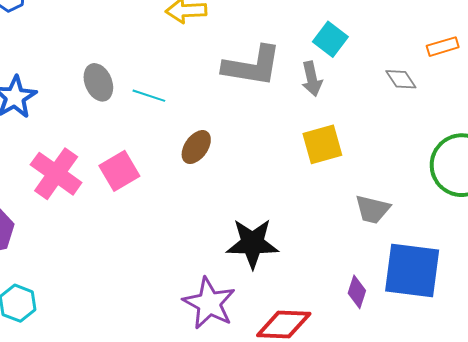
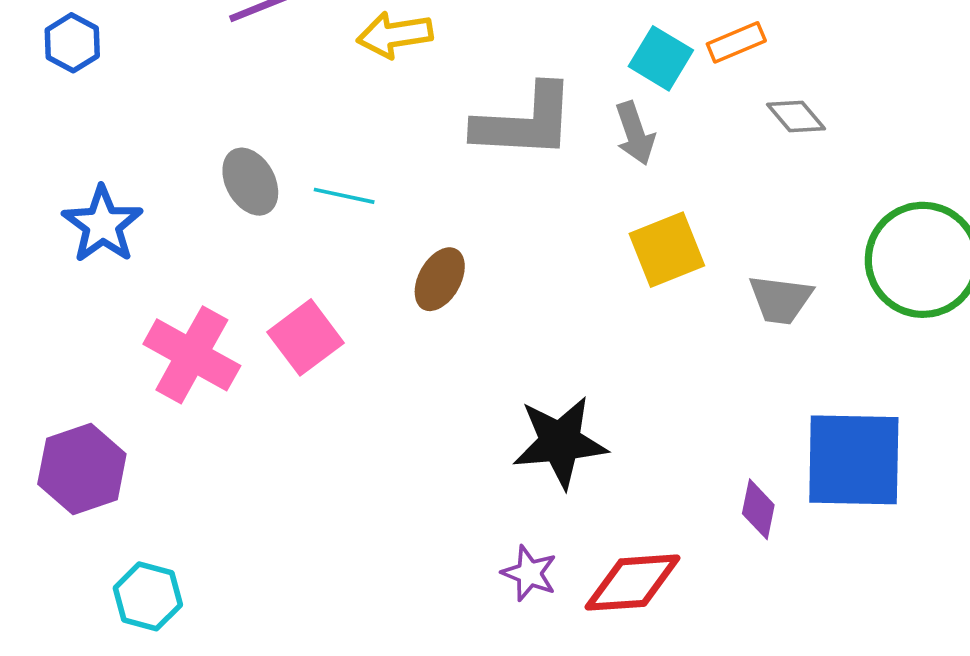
orange rectangle: (443, 47) -> (736, 42), moved
gray trapezoid: (372, 209) -> (781, 299), moved
purple star: (209, 303) -> (529, 573), moved, size x0.6

